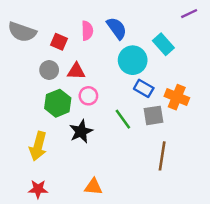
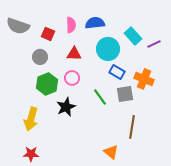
purple line: (189, 14) -> (154, 44), moved
blue semicircle: (117, 28) -> (95, 23), turned -60
red triangle: (76, 71) -> (74, 54), moved
orange triangle: (93, 187) -> (111, 152), moved, turned 35

